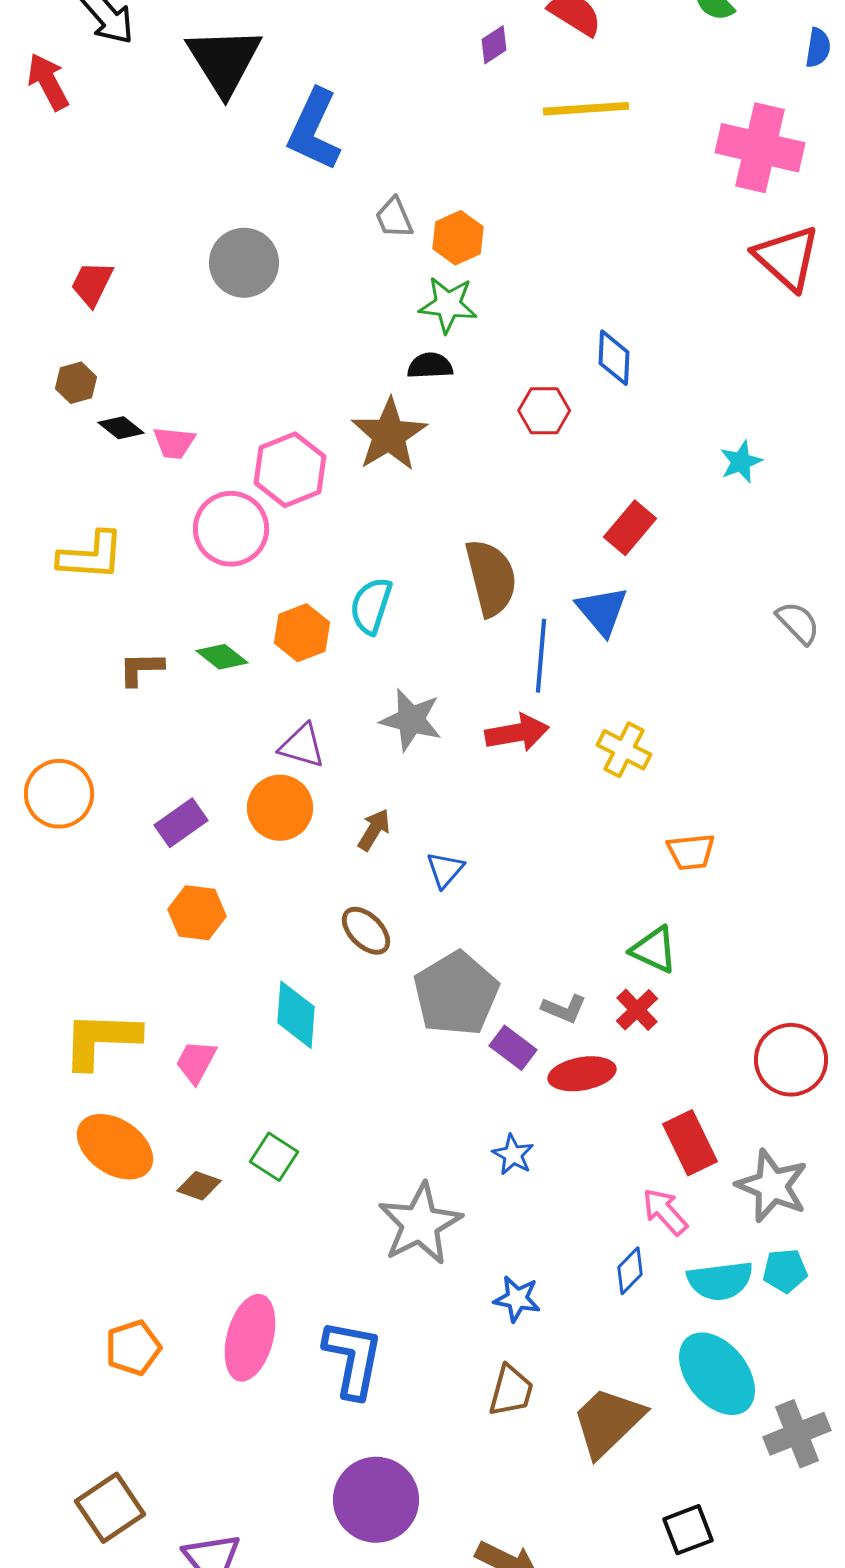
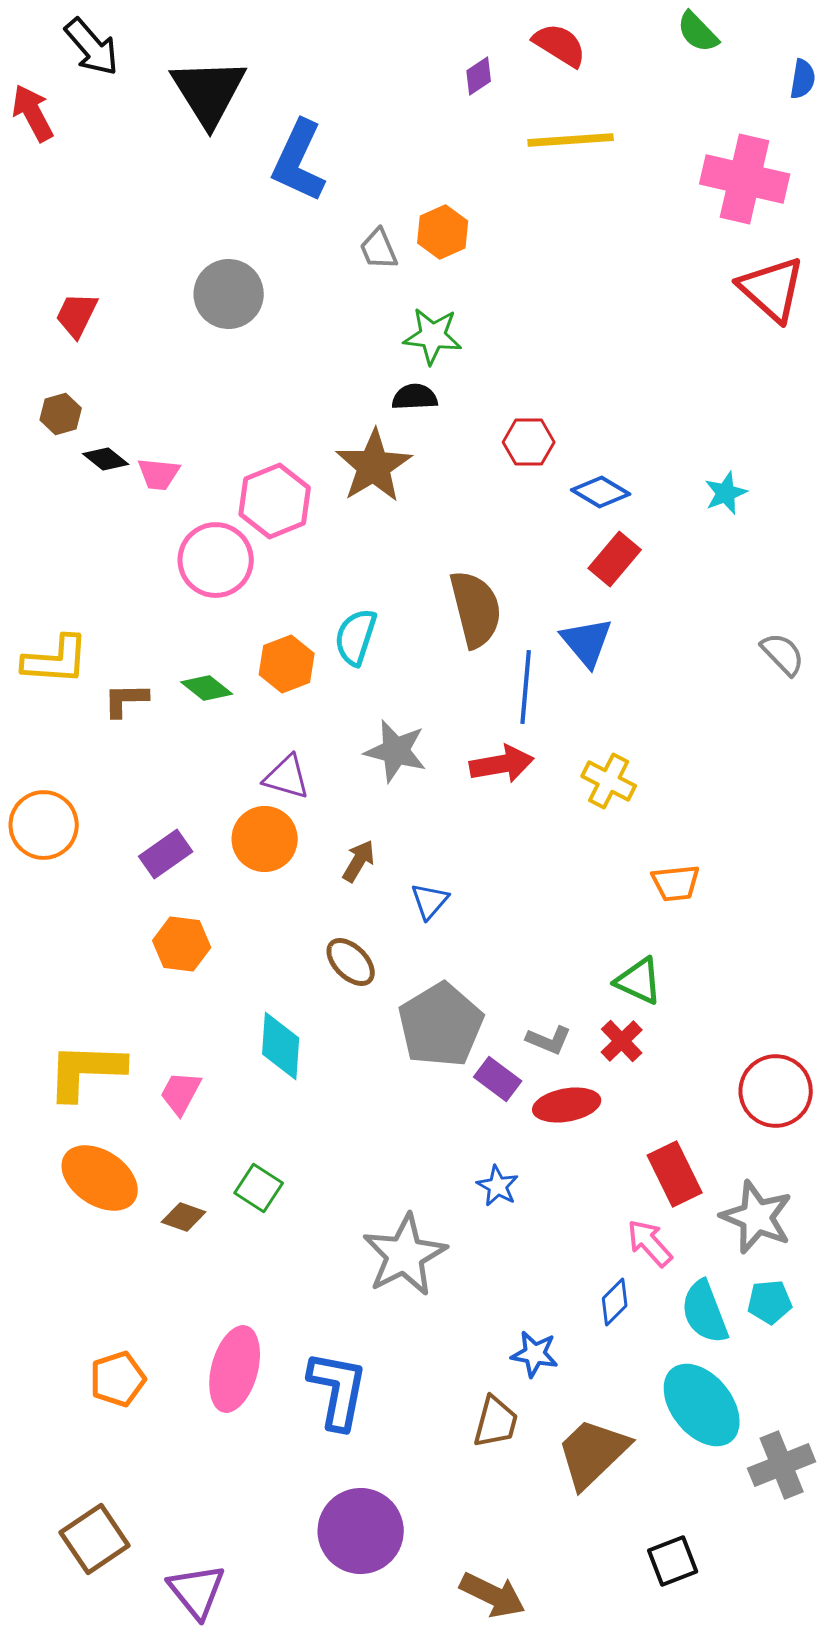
orange hexagon: (458, 238) -> (443, 232), moved
blue diamond: (614, 358) -> (601, 492), moved, turned -62
yellow L-shape: (91, 556) -> (56, 660), moved
cyan semicircle: (720, 1281) -> (705, 1312), turned 76
blue star: (517, 1299) -> (535, 1354), moved

